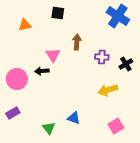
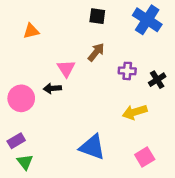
black square: (58, 13) -> (97, 16), moved
brown arrow: (77, 42) -> (96, 52), turned 35
blue triangle: (74, 118) -> (92, 147), size x1.6
green triangle: (49, 128) -> (25, 162), moved

